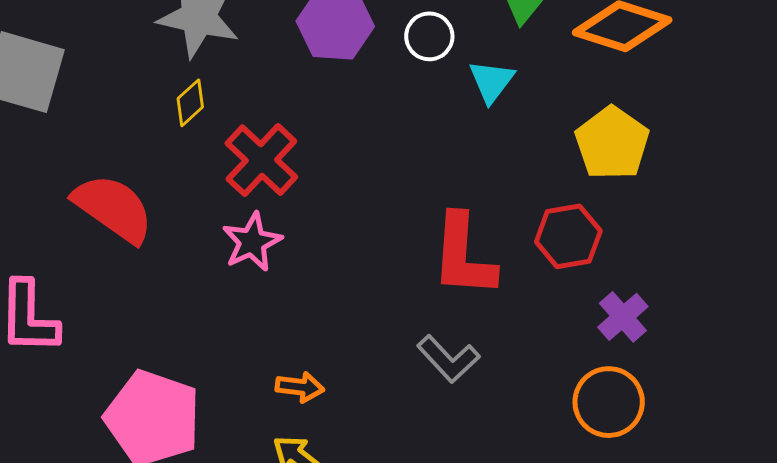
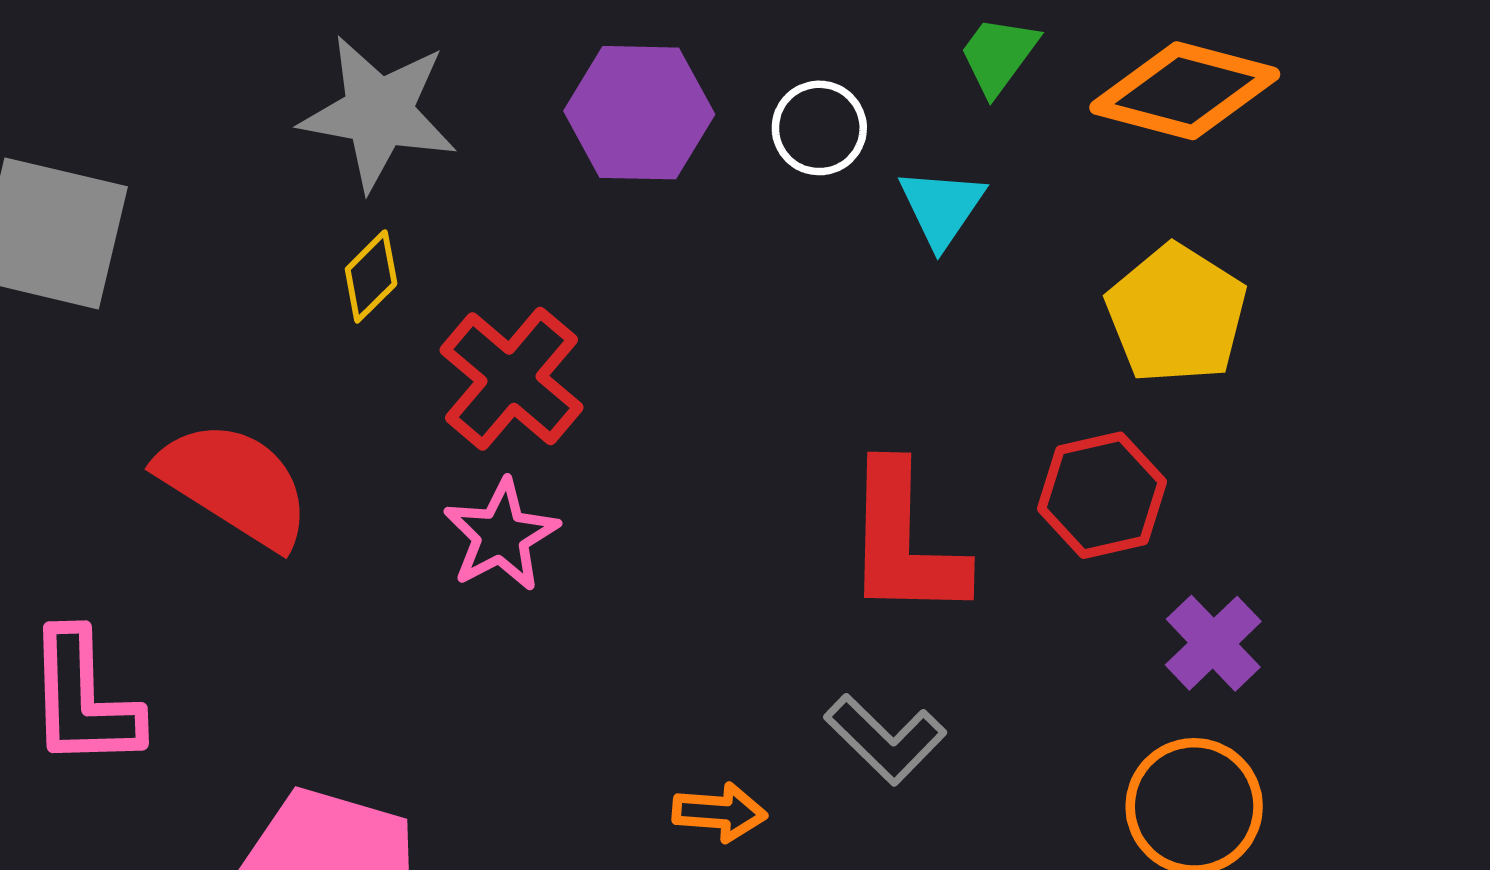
orange arrow: (300, 387) -> (720, 812), moved

